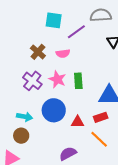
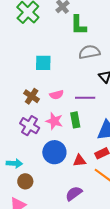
purple line: (76, 32) -> (85, 98), moved, turned 42
cyan arrow: (25, 117) -> (14, 163), moved

